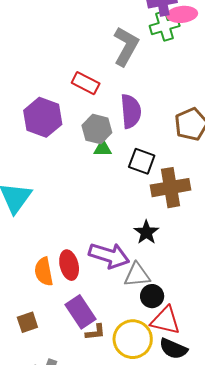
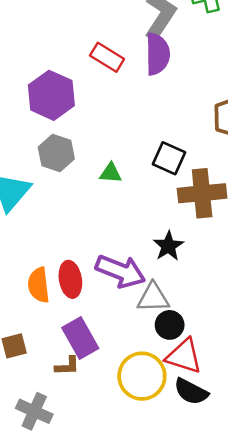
purple semicircle: (131, 111) -> (157, 54), moved
gray hexagon: (97, 129) -> (56, 153), moved
green triangle: (103, 148) -> (111, 173), moved
brown L-shape: (95, 332) -> (67, 366), moved

